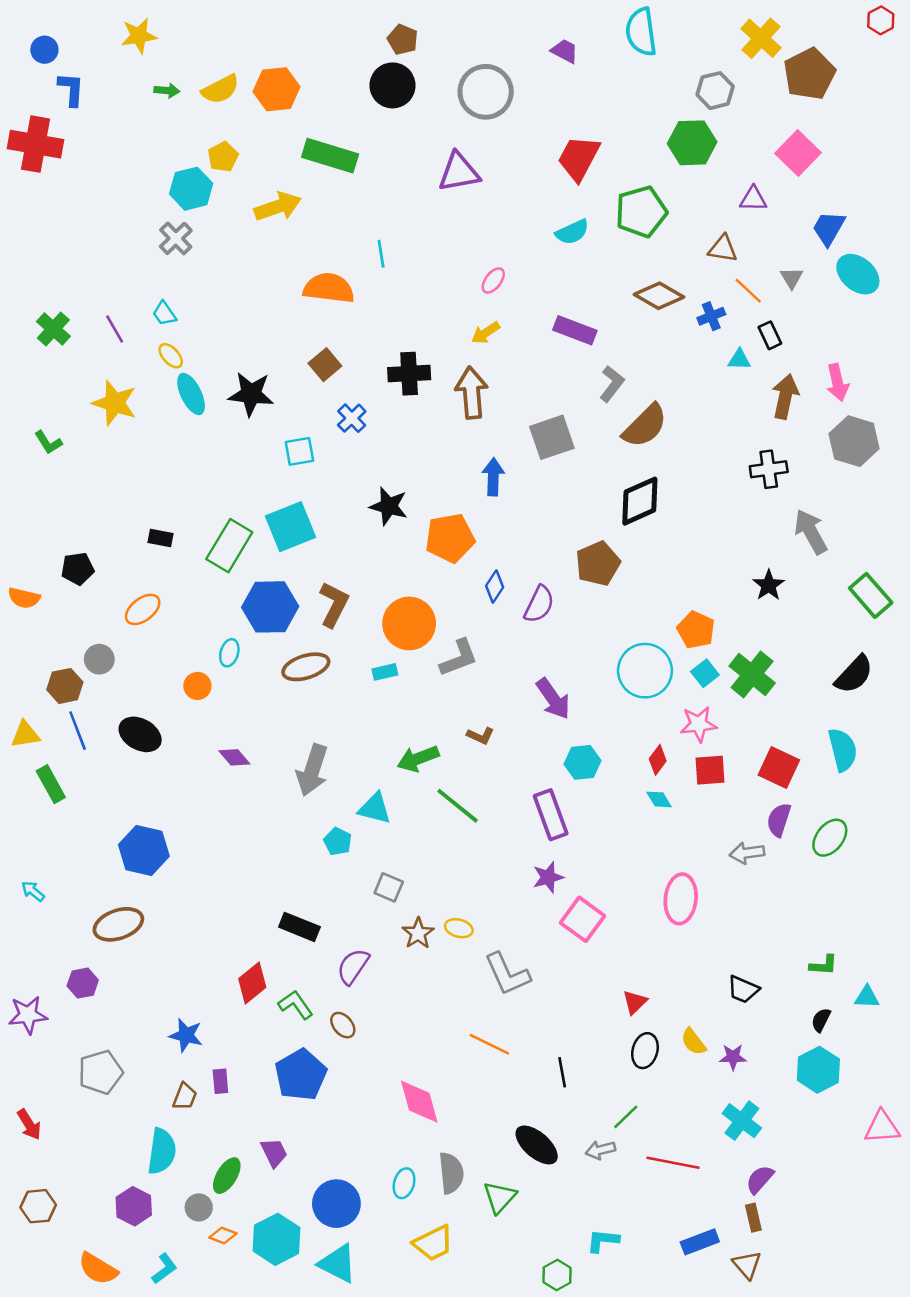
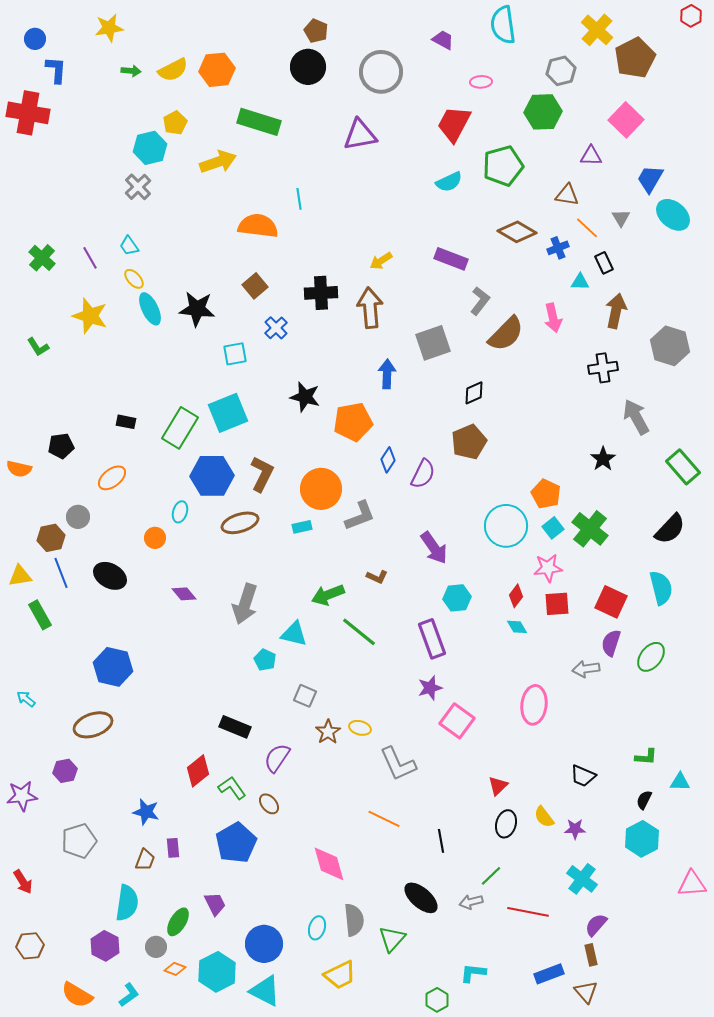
pink ellipse: (493, 280) -> (481, 82), moved, turned 50
pink arrow: (838, 382) -> (553, 318), moved
black diamond: (640, 501) -> (474, 393), moved, size x0.6

